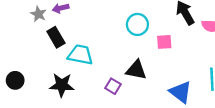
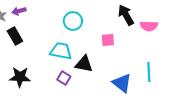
cyan circle: (137, 24) -> (73, 21), moved
cyan trapezoid: (80, 55) -> (61, 51), moved

